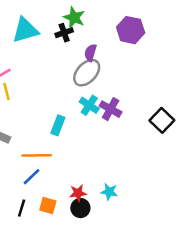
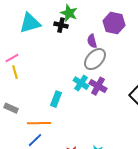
black cross: (64, 33) -> (61, 25), turned 32
purple semicircle: (90, 53) -> (92, 41), moved, turned -32
gray ellipse: (87, 73) -> (95, 59), moved

